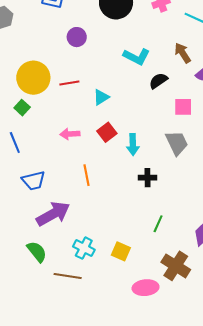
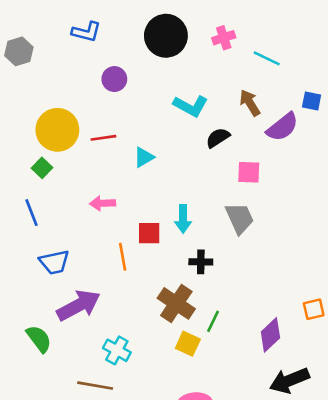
red square: (107, 132) -> (149, 233), moved, turned 36
yellow square: (121, 251) -> (188, 344), moved
green semicircle: (37, 252) -> (39, 339), moved
brown cross: (176, 266) -> (176, 303), moved

